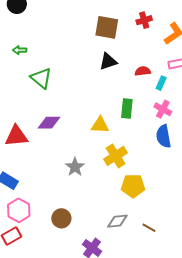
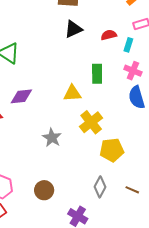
gray diamond: (117, 221) -> (100, 187), turned -50

